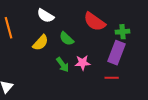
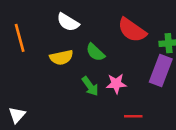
yellow semicircle: (41, 43) -> (61, 57), turned 36
red line: (112, 78) -> (133, 116), moved

